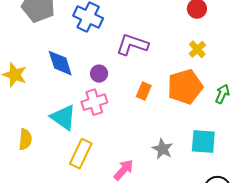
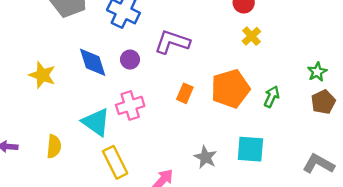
yellow cross: (197, 49) -> (251, 36), moved
purple circle: (99, 74) -> (130, 60), moved
yellow rectangle: (81, 154) -> (115, 162), turned -52

